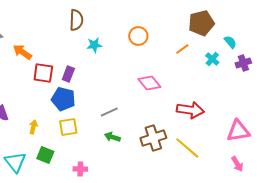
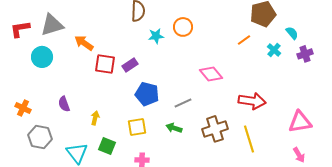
orange circle: (138, 36) -> (183, 27), moved
purple rectangle: (68, 74) -> (130, 65), turned 35
blue pentagon: (63, 99) -> (147, 94), moved
gray line: (109, 112) -> (183, 103), moved
yellow square: (68, 127) -> (137, 127), moved
yellow line: (187, 148) -> (249, 139), turned 32

